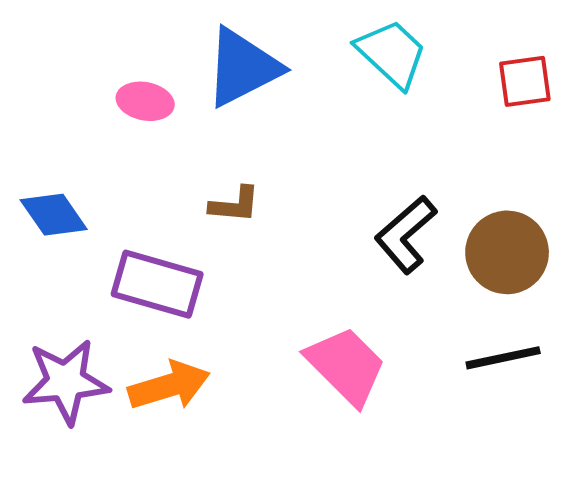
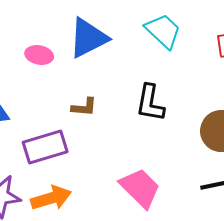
black L-shape: (406, 235) -> (150, 103), moved, turned -39
purple rectangle: (157, 284) -> (45, 147), turned -33

